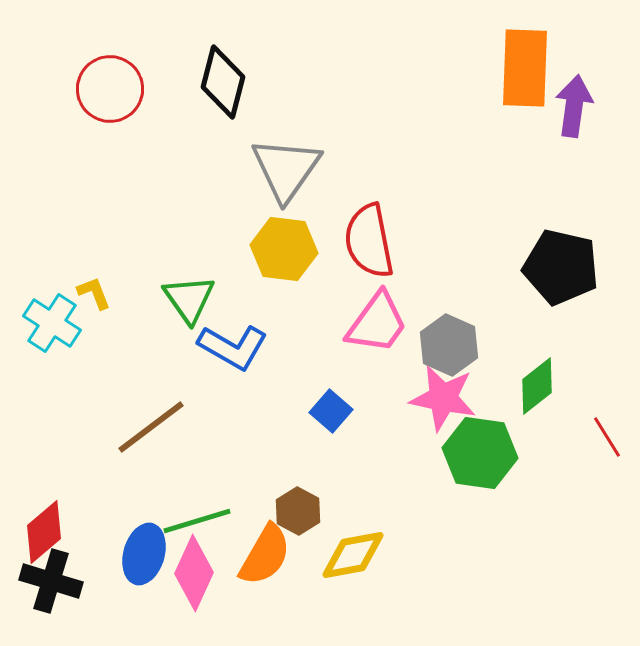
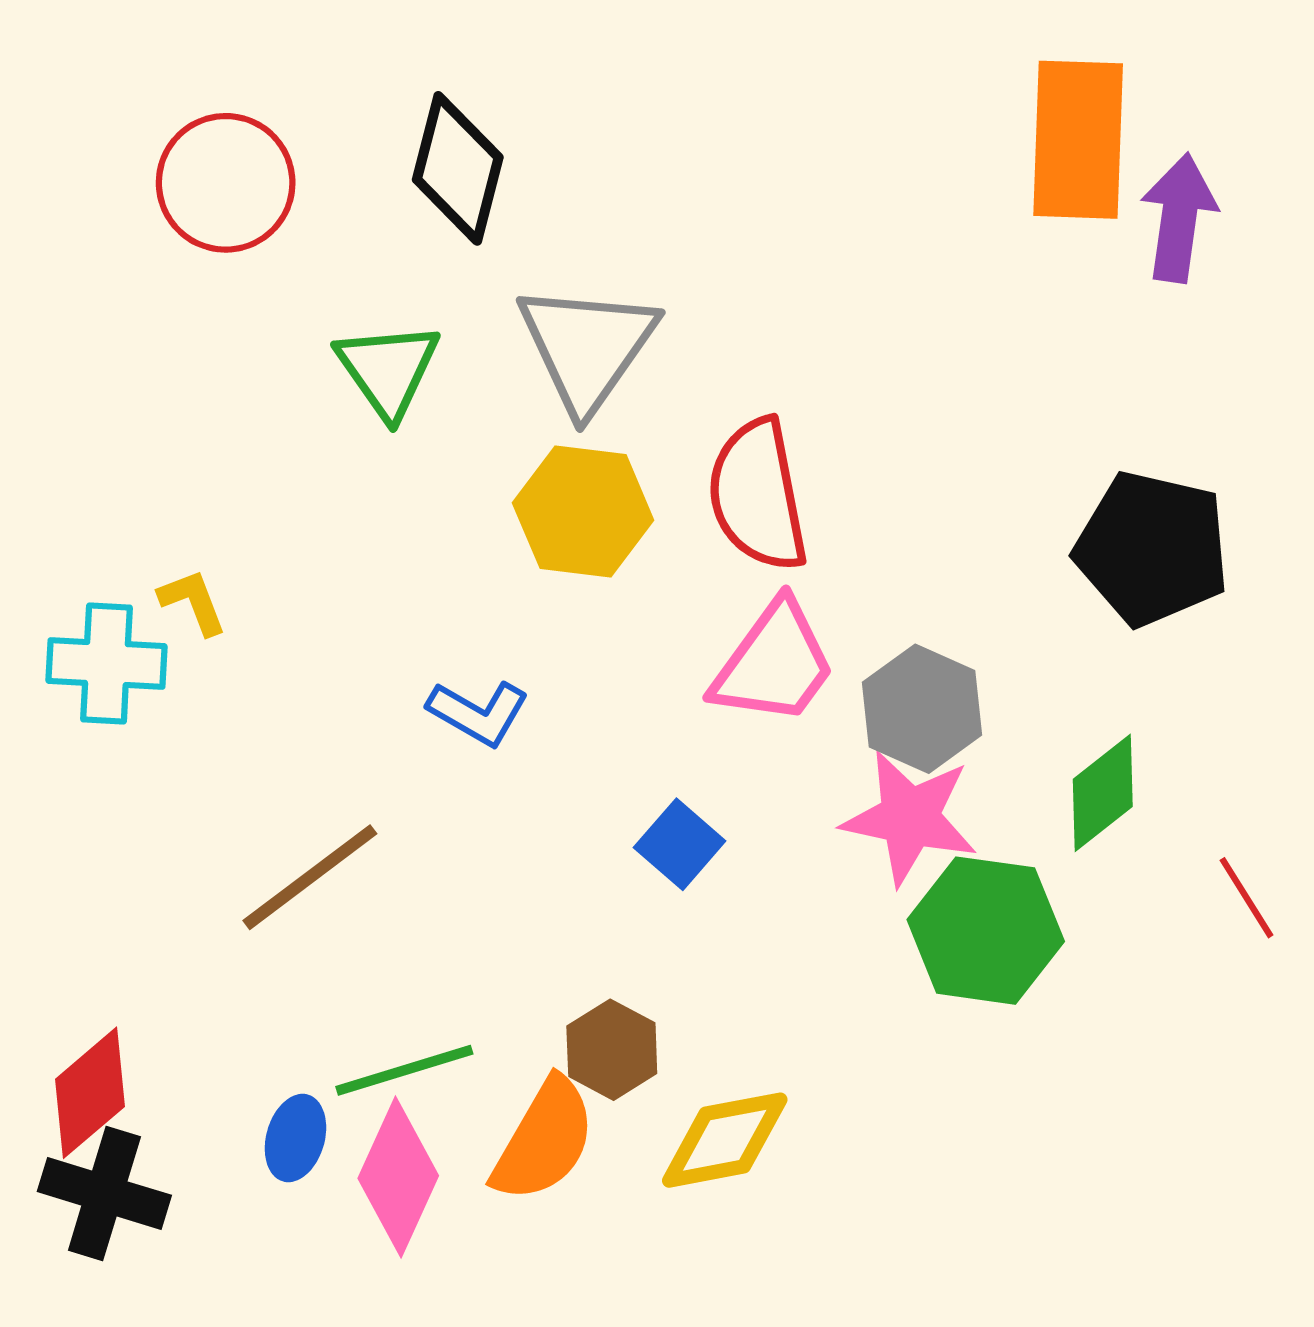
green triangle: (189, 299) -> (388, 370), moved
cyan cross: (52, 323) -> (106, 664), turned -30
blue L-shape: (233, 347) -> (478, 713), size x0.7
blue ellipse: (144, 554) -> (295, 1138), size x0.7

